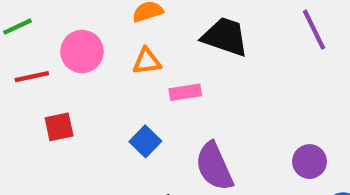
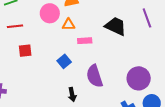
black trapezoid: (225, 37) -> (116, 26), moved
pink circle: (82, 52) -> (50, 13), moved
purple circle: (309, 162) -> (139, 78), size x1.5

